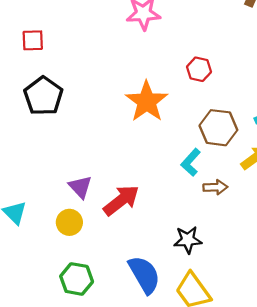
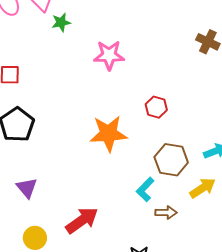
orange star: (147, 101) -> (108, 134), turned 30
purple triangle: (80, 187) -> (27, 188), moved

